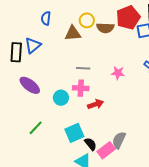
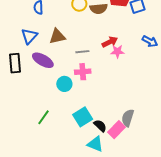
brown triangle: (73, 33) -> (57, 36), moved
black rectangle: (16, 52) -> (15, 63), moved
purple ellipse: (30, 85) -> (43, 60), moved
red arrow: (96, 104) -> (110, 42), moved

